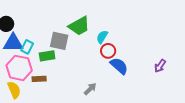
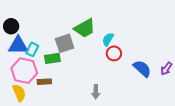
gray square: (59, 41) -> (65, 43), turned -30
blue semicircle: (119, 66) -> (142, 69), moved
gray arrow: (90, 89) -> (96, 92), turned 136

